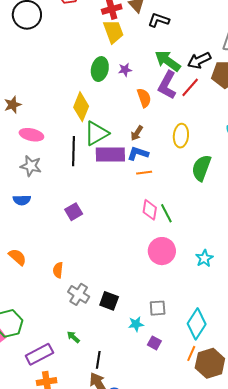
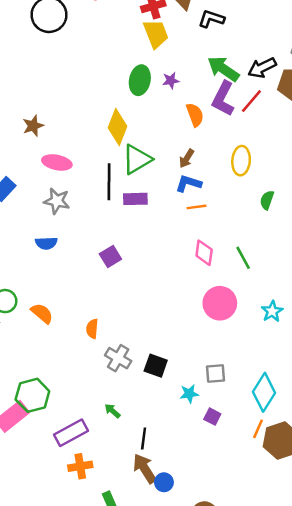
purple rectangle: (110, 154) -> (135, 199), moved, size x0.7
green semicircle: (201, 168) -> (267, 200), size x0.6
green line: (166, 213) -> (243, 258), moved

